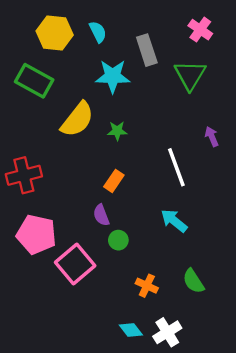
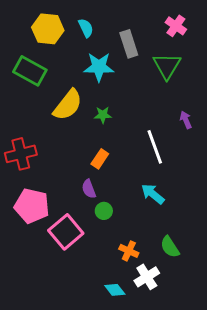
white cross: (167, 332) -> (147, 277), moved

